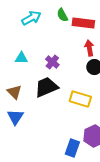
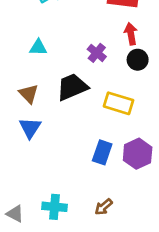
purple cross: (52, 62) -> (97, 53), moved
blue rectangle: (72, 148) -> (102, 152), moved

